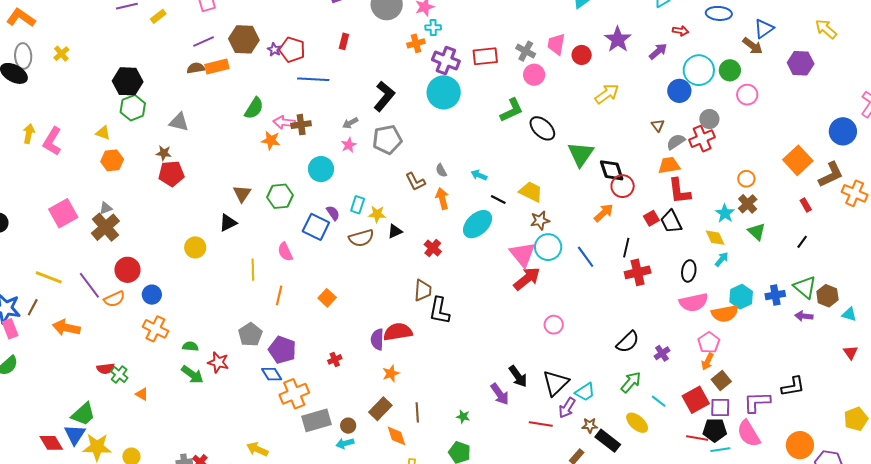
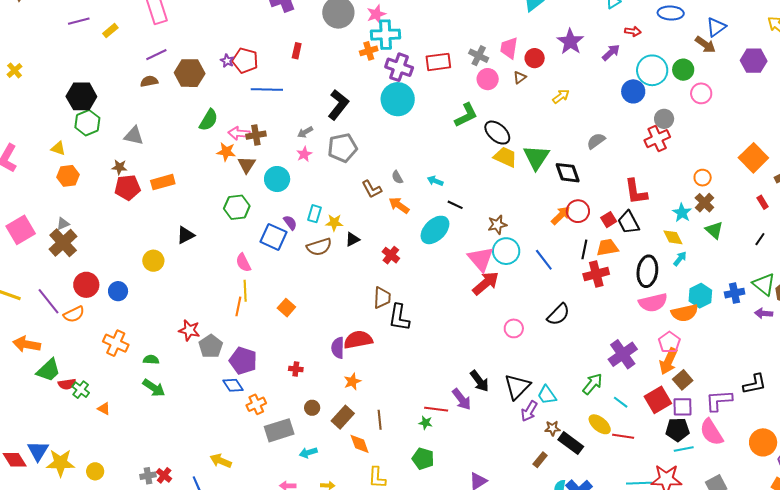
cyan cross: (433, 28) -> (385, 35), size x1.8
brown hexagon: (244, 39) -> (190, 73), moved
orange rectangle: (217, 67) -> (163, 182), moved
yellow arrow: (607, 94) -> (561, 96), size x0.7
brown triangle: (658, 125) -> (520, 77), moved, turned 32
gray semicircle: (676, 142) -> (596, 141), moved
orange trapezoid: (669, 165) -> (607, 247), moved
red circle: (623, 186) -> (578, 211), moved
yellow trapezoid: (531, 192) -> (505, 157), moved
brown triangle: (242, 194) -> (247, 165), moved
orange arrow: (442, 199) -> (399, 205), turned -40
yellow line: (253, 270) -> (245, 291), moved
black ellipse: (689, 271) -> (647, 271), size x1.4
blue circle: (152, 295) -> (118, 291), moved
black semicircle: (628, 342) -> (558, 314), moved
purple cross: (662, 353) -> (623, 354), size x1.8
red cross: (335, 359) -> (296, 369), turned 32
orange arrow: (708, 361) -> (668, 361), size x1.5
red star: (218, 362) -> (189, 330), moved
cyan trapezoid: (585, 392) -> (547, 395), turned 90
orange cross: (294, 394) -> (256, 404), size x0.7
green trapezoid: (83, 414) -> (49, 370), moved
red line: (541, 424) -> (436, 409), moved
brown circle: (348, 426) -> (312, 408), moved
red line: (697, 438) -> (623, 436), moved

